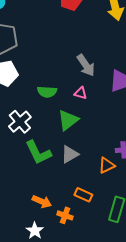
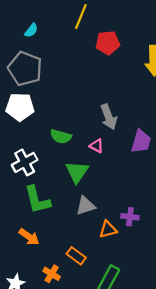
green triangle: (68, 120) -> (77, 172), turned -30
gray triangle: (70, 154) -> (85, 206), moved
orange arrow: (42, 201) -> (29, 237), moved

